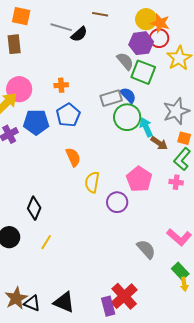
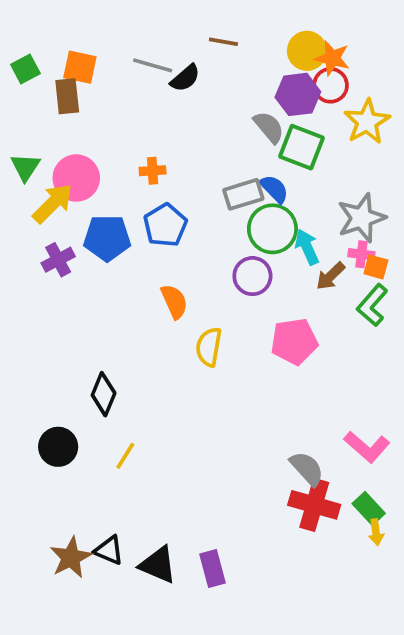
orange square: (21, 16) -> (80, 67), moved
brown arrow: (159, 143) -> (331, 276), turned 102
pink pentagon: (139, 179) -> (294, 341), turned 30
pink cross: (176, 182) -> (361, 254), moved
purple circle: (117, 202) -> (252, 276), moved
red cross: (124, 296) -> (314, 505), moved, turned -32
black triangle: (32, 303) -> (109, 550), moved
purple rectangle: (108, 306) -> (212, 568), moved

